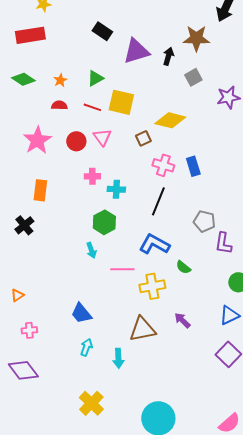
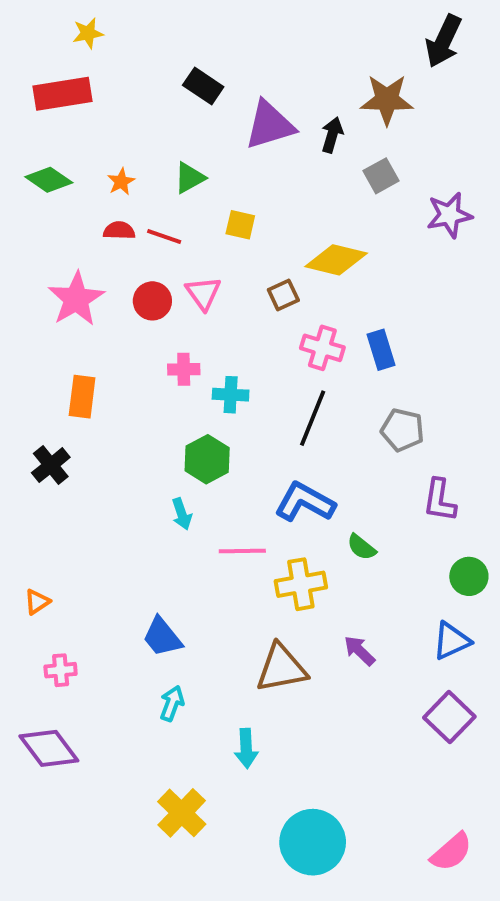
yellow square: (121, 102) -> (240, 225), size x0.6
red line: (92, 107) -> (164, 236), moved
gray pentagon: (204, 221) -> (403, 430), moved
cyan arrow: (118, 358) -> (246, 748), moved

